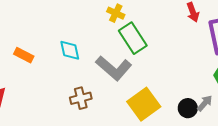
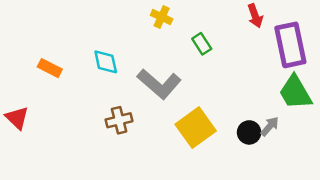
green rectangle: (133, 38) -> (202, 44), moved, size x0.6

